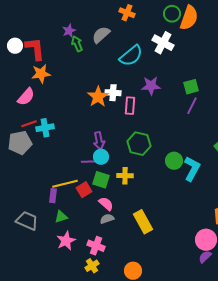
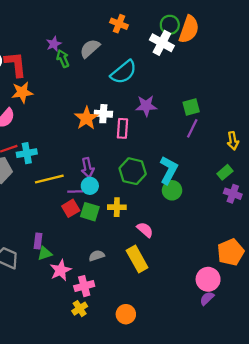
white cross: (163, 43) -> (162, 43), moved
cyan L-shape: (192, 169) -> (169, 170), moved
yellow line: (65, 184) -> (49, 179), moved
red square: (84, 190) -> (71, 208), moved
purple rectangle: (53, 196) -> (38, 241), moved
pink semicircle: (106, 204) -> (145, 230), moved
pink star: (66, 241) -> (61, 270), moved
pink cross: (96, 246) -> (84, 286), turned -36

